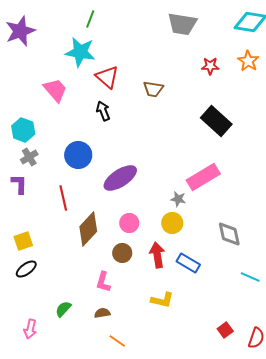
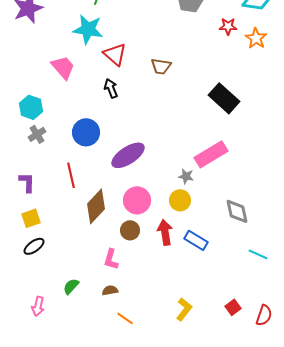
red star: (210, 66) -> (228, 26), moved
purple L-shape: (19, 184) -> (27, 182), moved
pink circle: (129, 223) -> (137, 200), size x1.4
yellow L-shape: (162, 300) -> (184, 309), moved, turned -65

